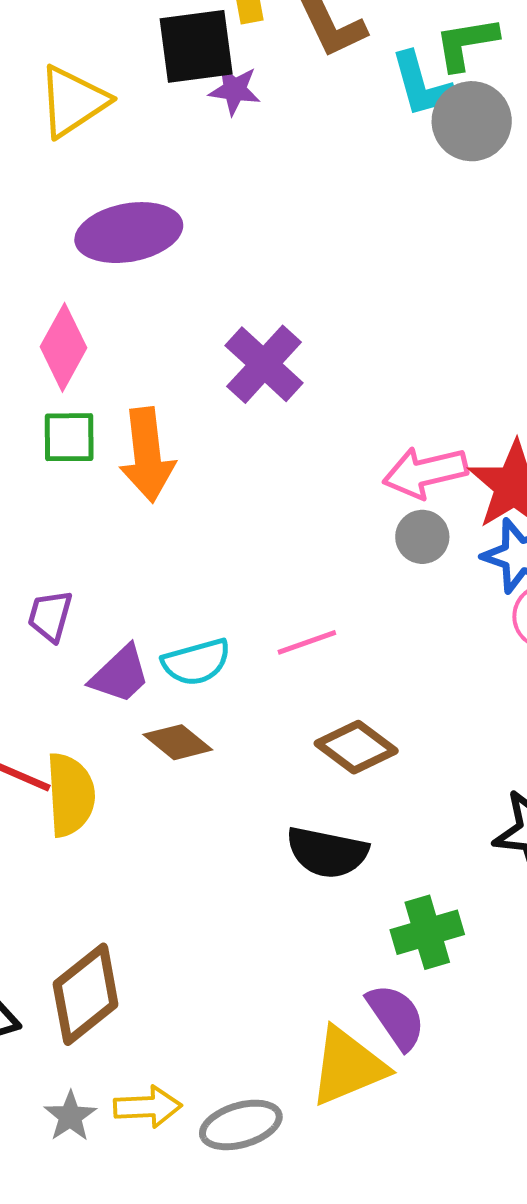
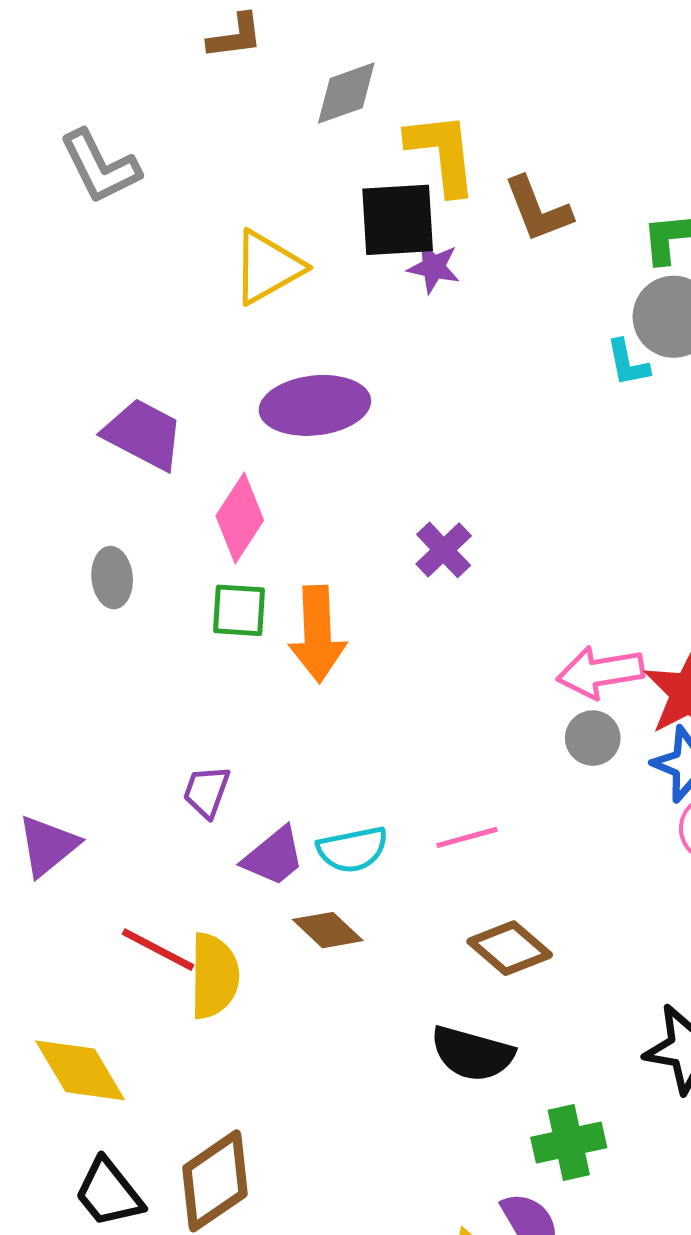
cyan L-shape: (422, 85) -> (628, 363), moved, size x0.7
purple cross: (264, 364) -> (444, 550), size x0.7

